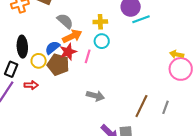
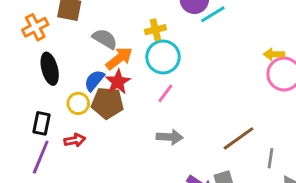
cyan circle: (102, 41) -> (163, 57), size x1.5
black ellipse: (22, 47) -> (50, 69), moved
pink line: (88, 56) -> (165, 93), moved, turned 32
brown line: (141, 106) -> (238, 138), turned 40
gray line: (165, 107) -> (270, 158), moved

